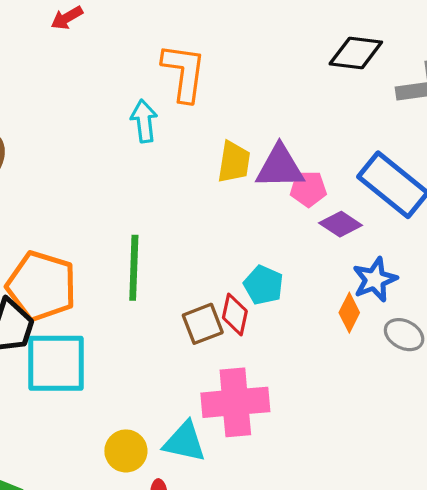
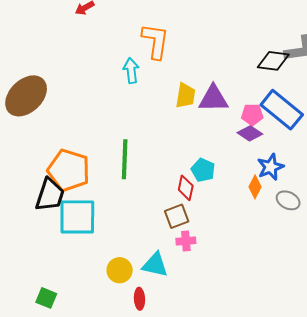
black diamond: (356, 53) -> (273, 61), moved
pink pentagon: (308, 189) -> (252, 115), moved
brown square: (203, 324) -> (177, 216), moved
pink cross: (235, 402) -> (186, 241), size x0.5

